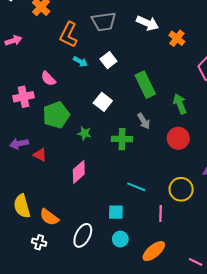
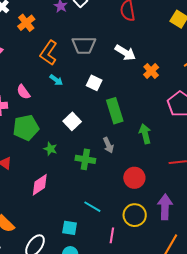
white square: (108, 60) -> (94, 83), moved, turned -35
red circle: (178, 138) -> (134, 178), moved

